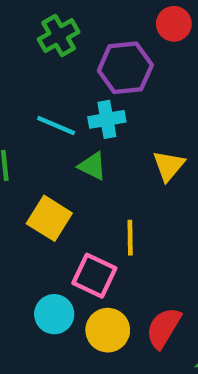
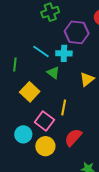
red semicircle: (164, 328) -> (73, 137), moved

